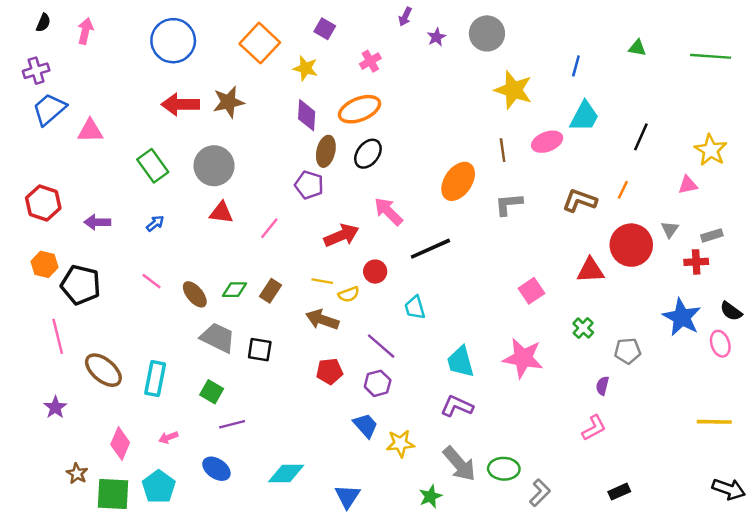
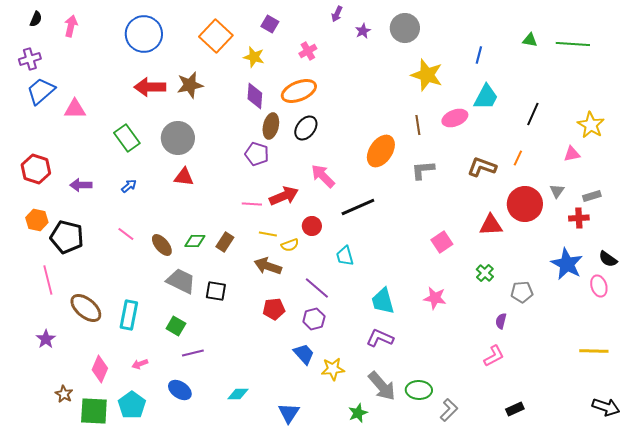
green line: (711, 56) -> (573, 44), moved
pink line: (269, 228) -> (252, 204), moved, turned 54
pink star: (523, 358) -> (435, 298), size x0.7
cyan diamond: (286, 474) -> (238, 394), size x0.7

